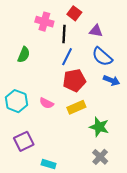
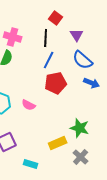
pink cross: (44, 22) -> (13, 37), moved
purple triangle: (96, 31) -> (77, 35), turned 48
yellow rectangle: (76, 107) -> (58, 143), moved

